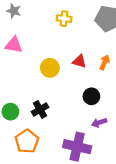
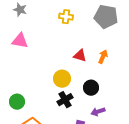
yellow circle: (50, 68) -> (62, 79), moved
black cross: (40, 109) -> (65, 100), moved

